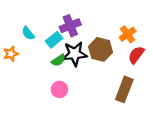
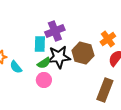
cyan semicircle: (28, 33) -> (16, 67), moved
cyan rectangle: (54, 40) -> (40, 44), turned -49
pink circle: (59, 89) -> (44, 80), moved

